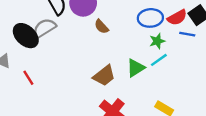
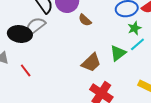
black ellipse: (26, 36) -> (20, 34), turned -30

